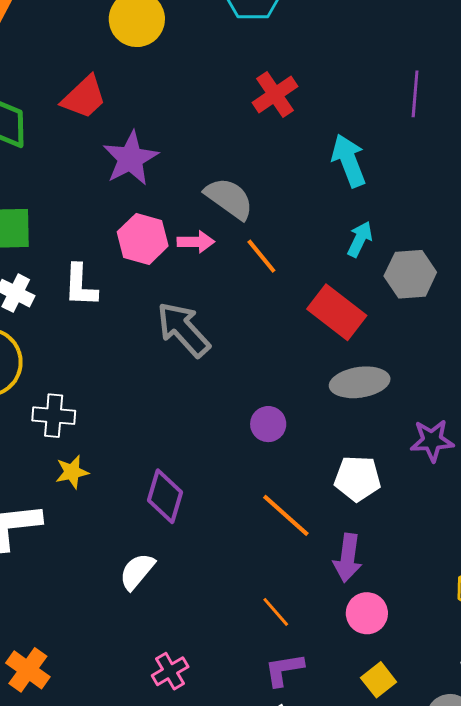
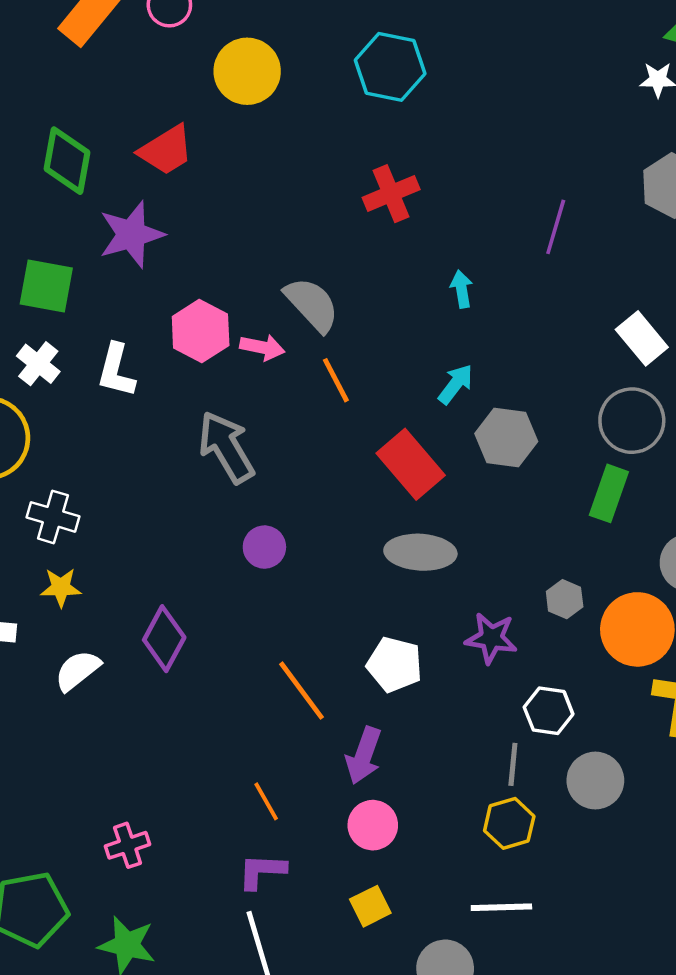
purple star: (130, 158) -> (131, 234), moved
cyan arrow: (349, 161) -> (462, 289), size x0.6
purple circle: (268, 424) -> (264, 547), moved
white semicircle: (137, 571) -> (77, 670), moved

